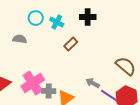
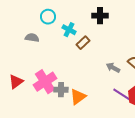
cyan cross: (57, 22) -> (69, 30), moved
gray arrow: (93, 83) -> (113, 68), moved

